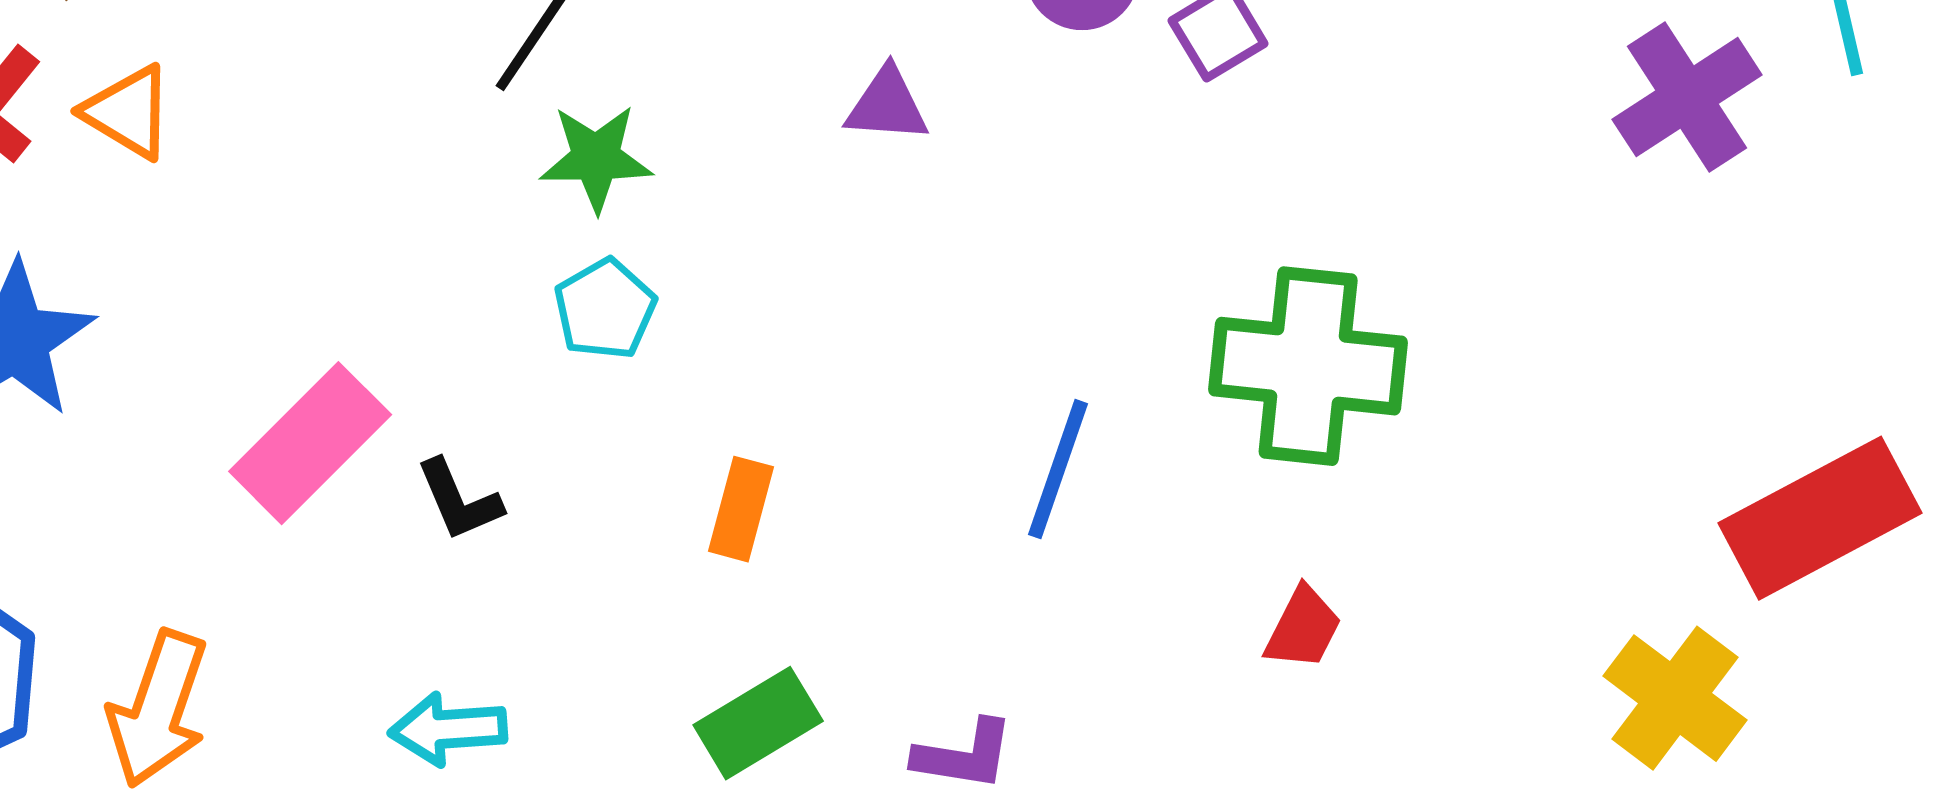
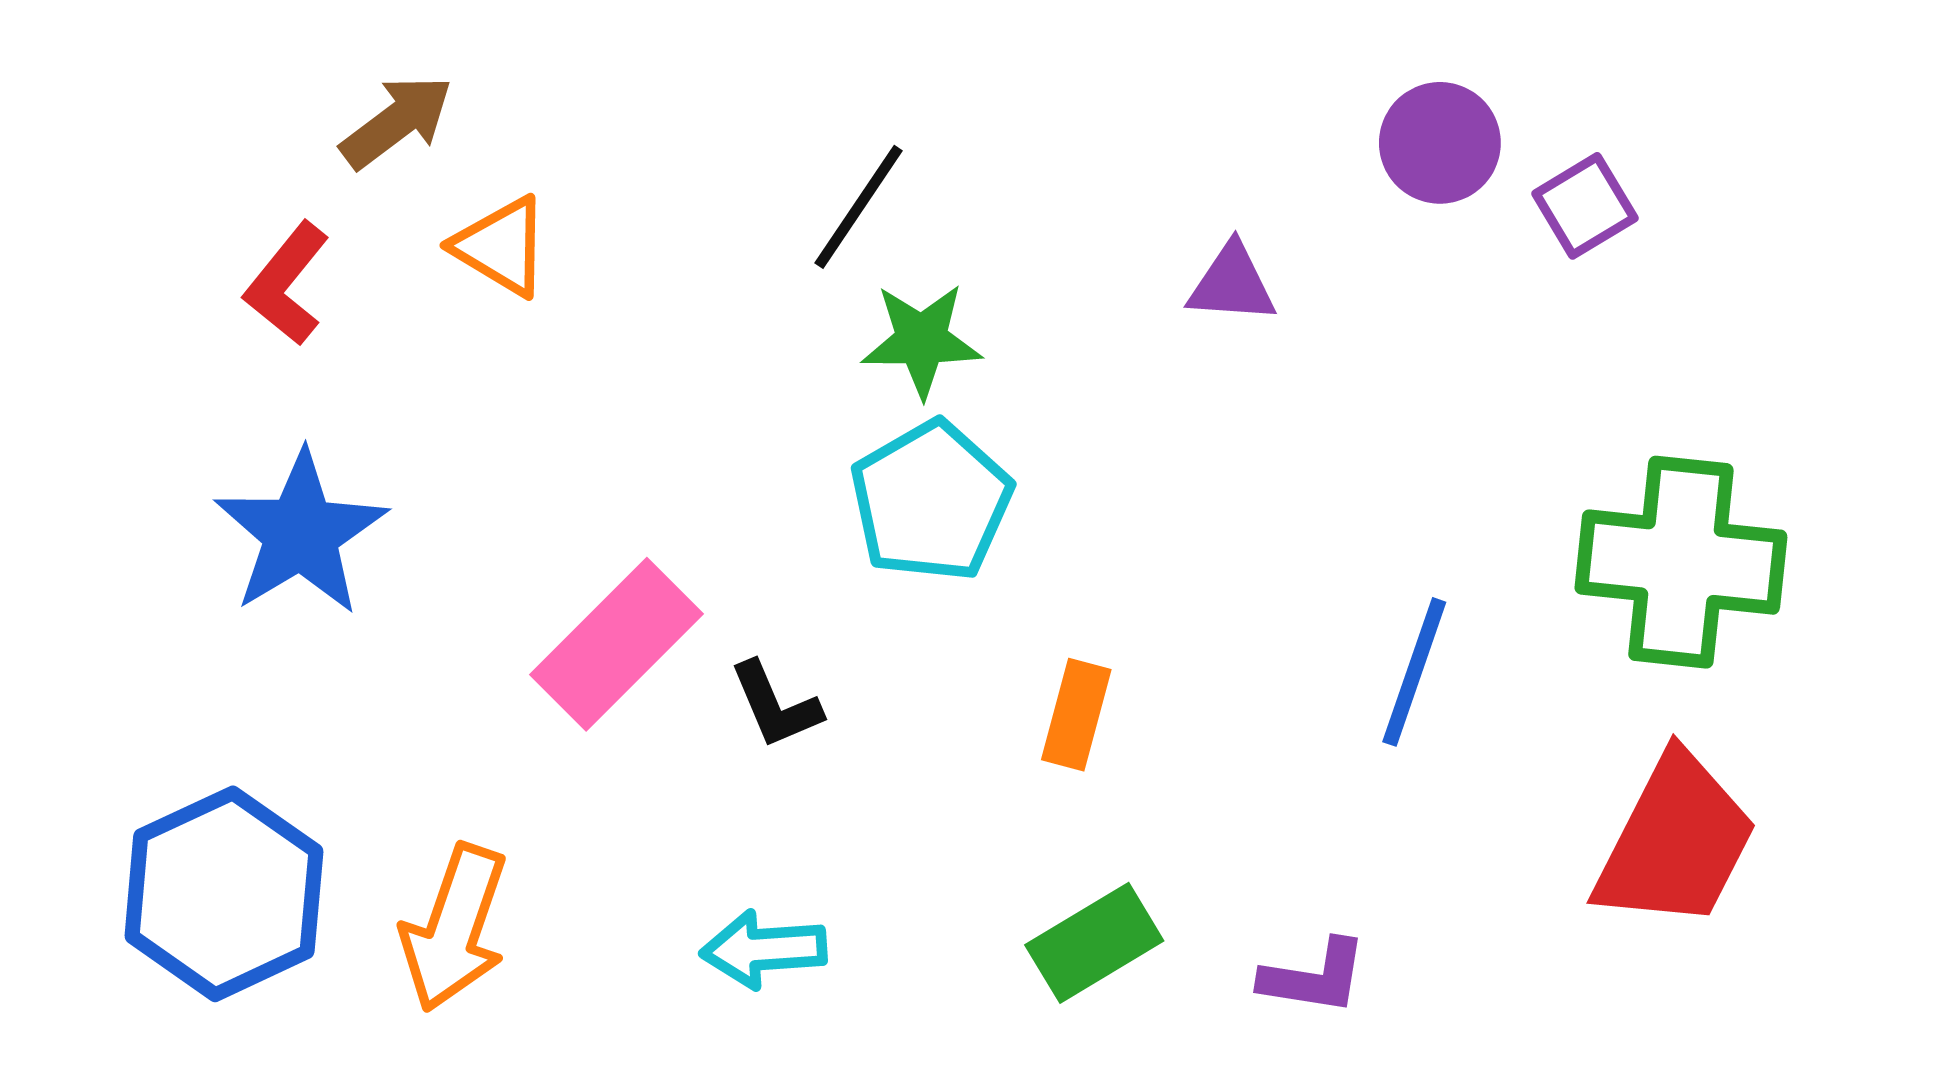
orange triangle: (128, 112) -> (501, 246), moved
cyan pentagon: (605, 309) -> (931, 501), size x1.5
red trapezoid: (1303, 628) -> (1676, 842), size x2.0

